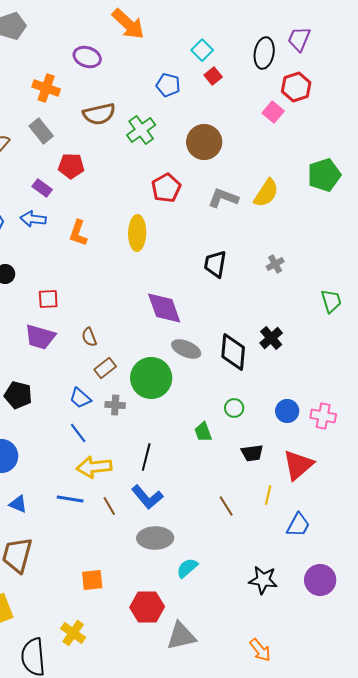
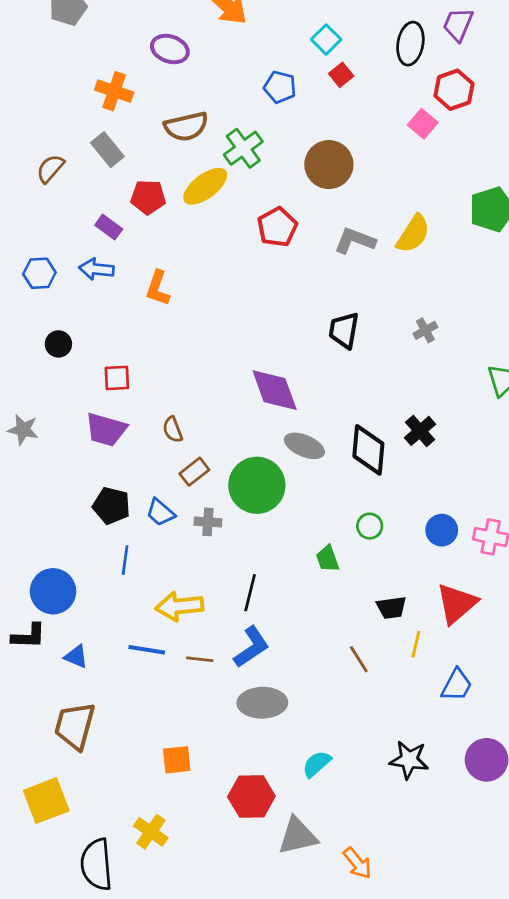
yellow ellipse: (137, 233) -> (205, 186), moved, turned 52
black pentagon: (18, 395) -> (111, 506), moved
blue line: (78, 433) -> (125, 560), moved, turned 45
black trapezoid: (252, 453) -> (391, 608), moved
blue L-shape: (147, 497) -> (251, 647), turned -84
brown line: (109, 506) -> (200, 659), turned -54
cyan semicircle: (187, 568) -> (317, 764), moved
orange arrow: (260, 650) -> (357, 863), moved

